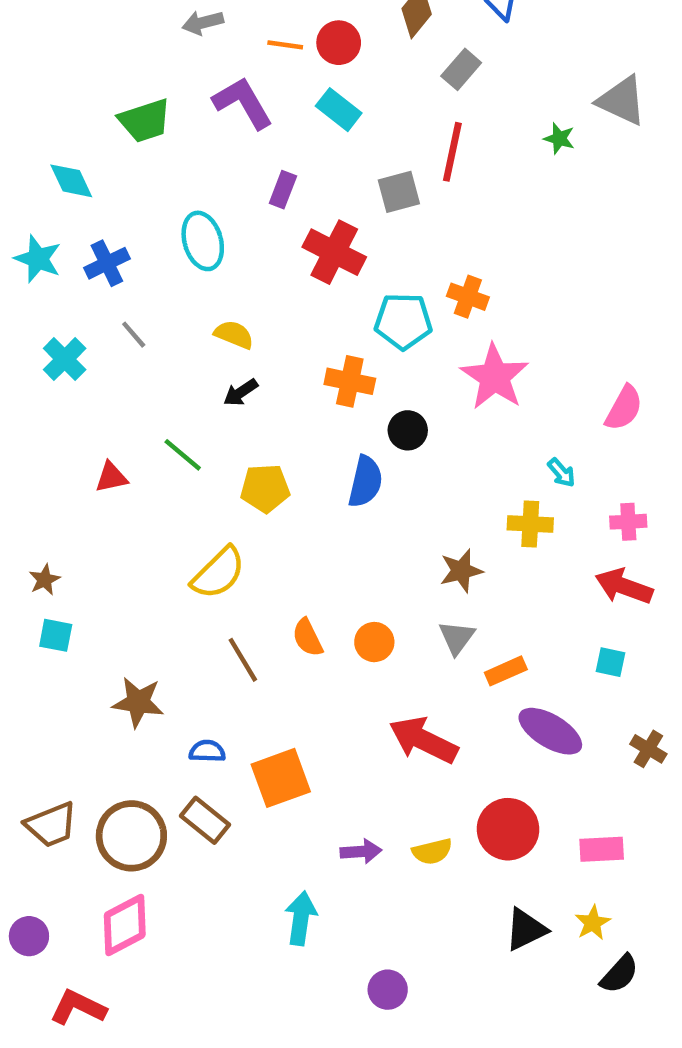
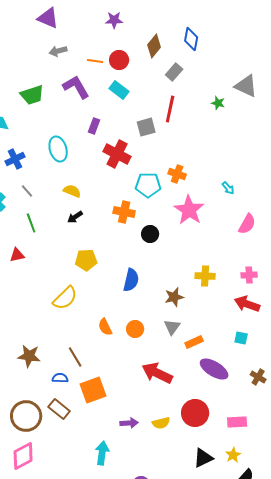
green line: (183, 455) -> (31, 223), moved, turned 30
cyan arrow: (561, 473) -> (228, 188), moved
blue semicircle: (365, 482) -> (131, 280), moved
brown line: (243, 660) -> (75, 357), moved

